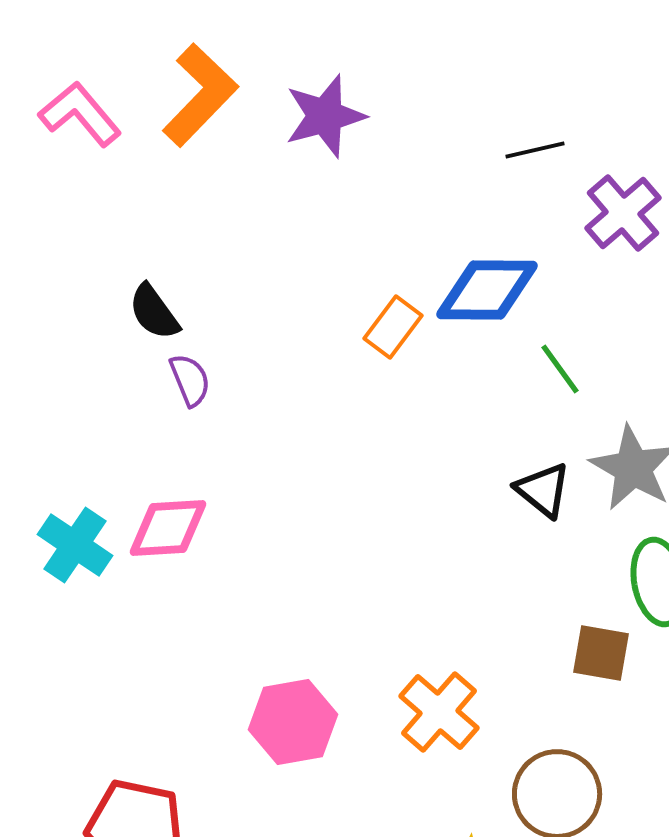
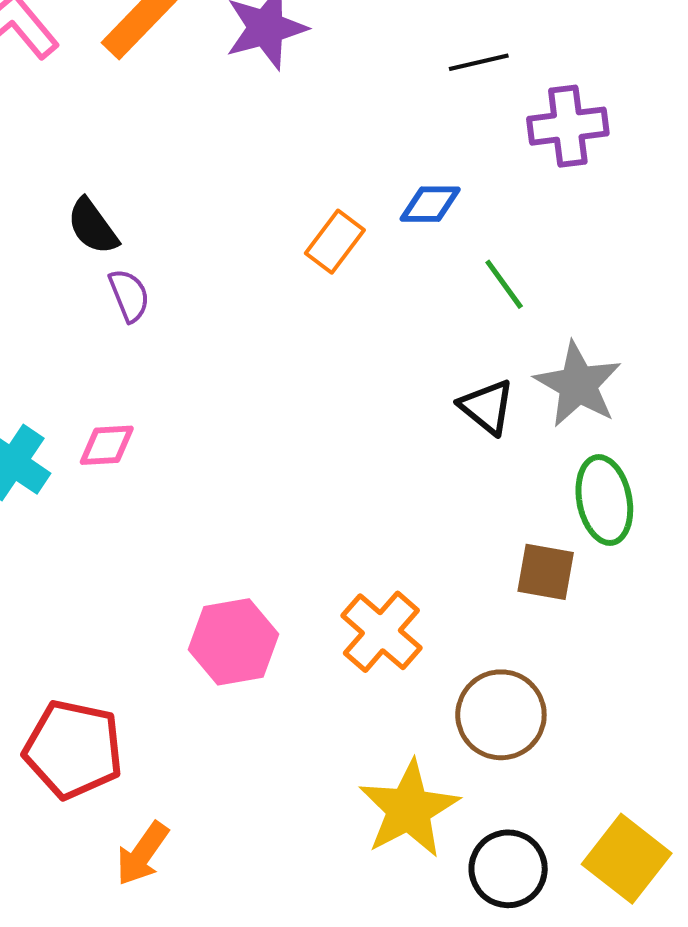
purple cross: (623, 213) -> (568, 126), turned 34
blue diamond: (487, 290) -> (430, 204), size x0.6
pink diamond: (168, 528) -> (107, 445), size x0.7

